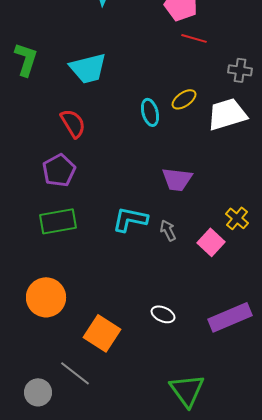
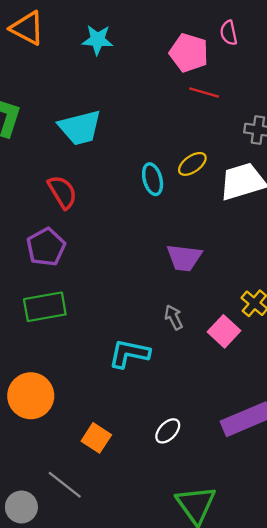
cyan L-shape: (130, 219) -> (129, 354), moved
white ellipse: (163, 314) -> (168, 431), moved, turned -70
orange square: (102, 333) -> (96, 438), size x0.7

